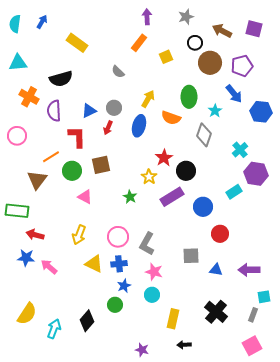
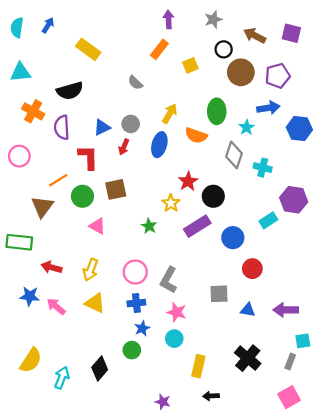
blue arrow: (234, 94) -> (268, 108), turned -60
cyan cross: (240, 150) -> (263, 168), moved, turned -35
red arrow: (35, 235) -> (51, 267), moved
yellow triangle: (94, 264) -> (95, 303), moved

